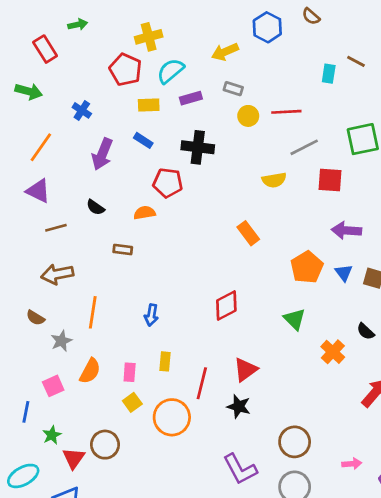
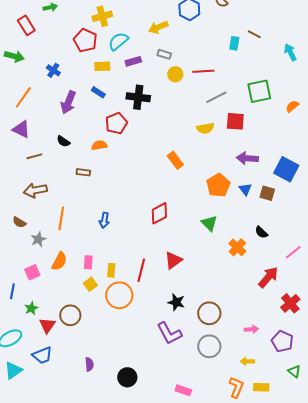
yellow semicircle: (274, 180) -> (205, 128), moved
red pentagon: (168, 183) -> (116, 123), turned -30
yellow rectangle: (165, 361) -> (111, 270), moved
black star: (239, 406) -> (176, 302), moved

